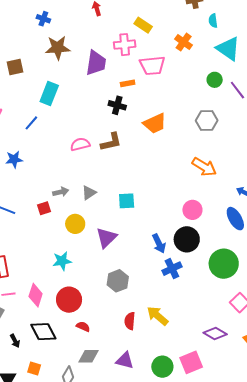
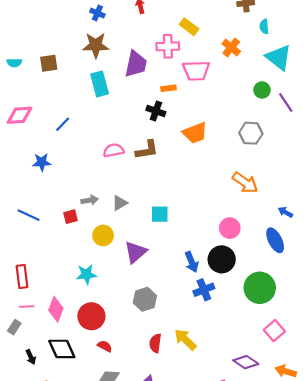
blue cross: (43, 19) -> (97, 13), moved
cyan rectangle: (49, 94) -> (100, 84), moved, turned -40

